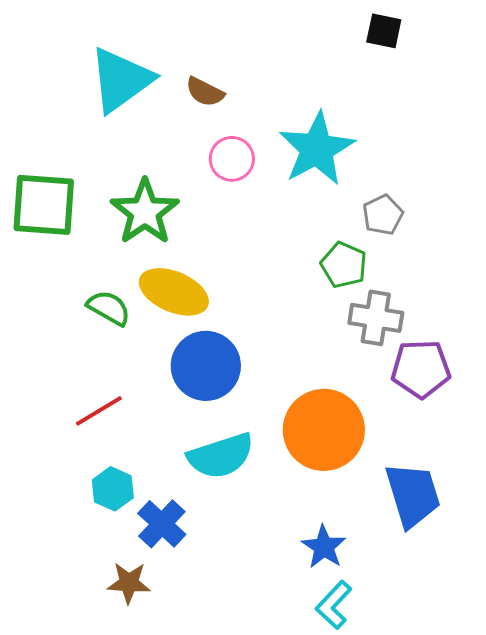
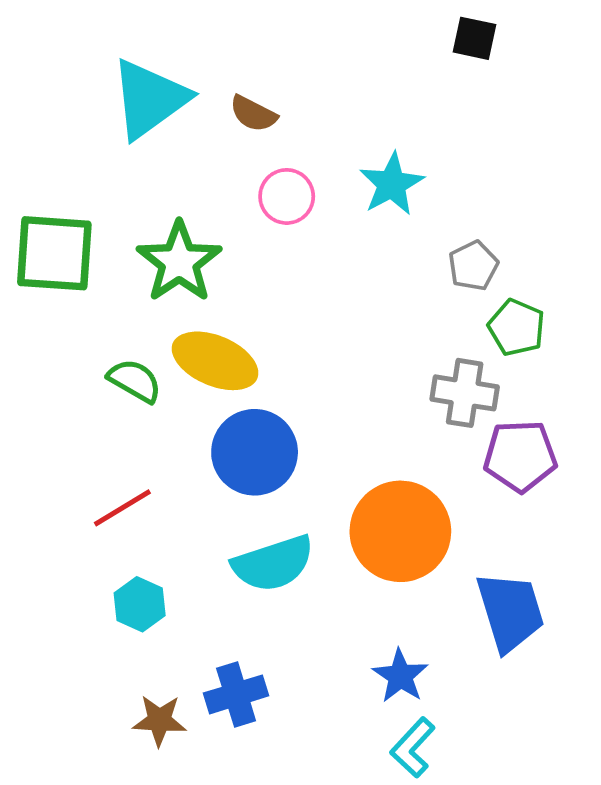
cyan star: (317, 149) -> (392, 184), size x0.7
green pentagon: (344, 265) -> (517, 327), moved
blue cross: (162, 524) -> (236, 694), moved, turned 30

